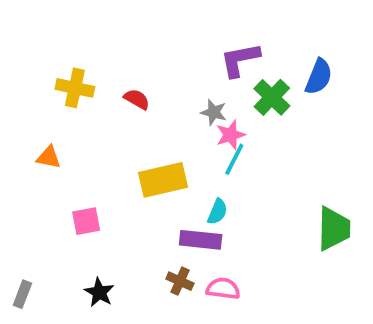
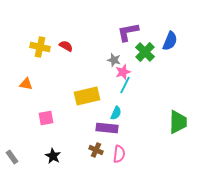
red semicircle: (137, 99) -> (66, 46), moved
pink semicircle: (223, 289) -> (119, 154), turned 90
gray rectangle: (22, 294) -> (12, 157), turned -56

